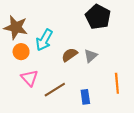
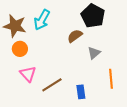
cyan arrow: (44, 40) -> (42, 20), moved
brown semicircle: (70, 55) -> (75, 36), moved
gray triangle: (91, 56) -> (94, 53), moved

